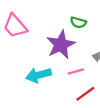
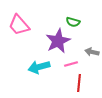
red line: (85, 94) -> (79, 83), turned -48

